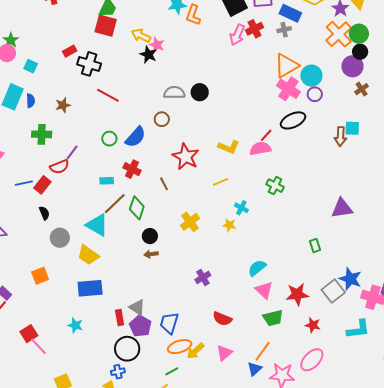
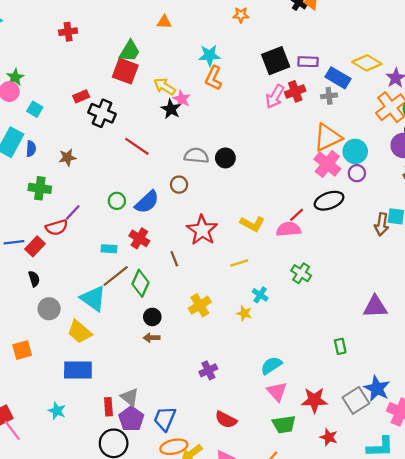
orange L-shape: (193, 15) -> (213, 78), moved
red line: (108, 95) -> (137, 146), moved

